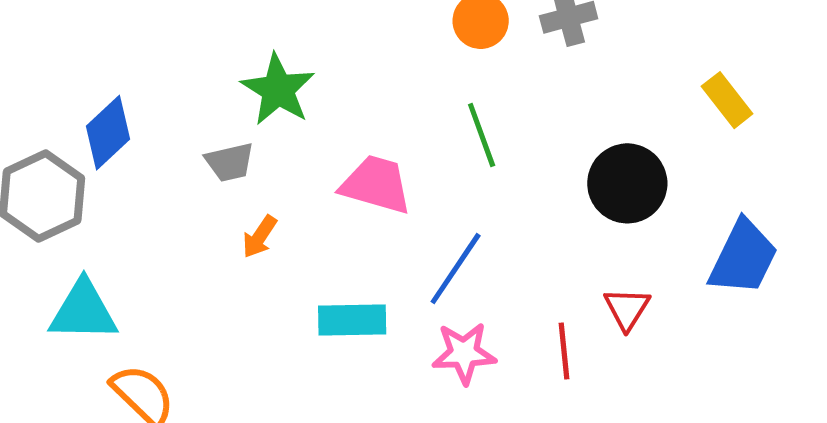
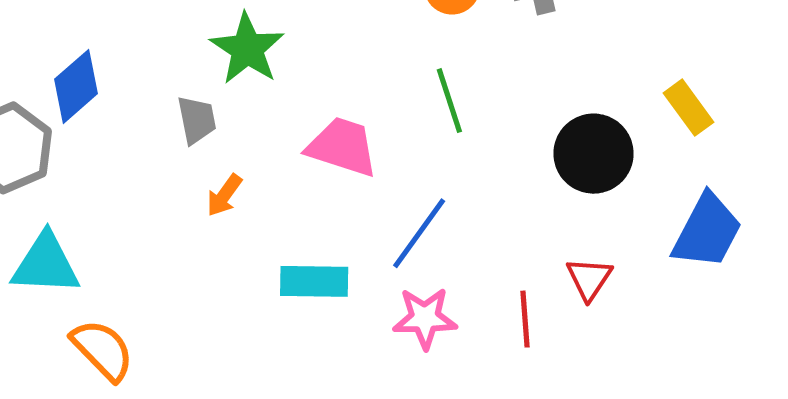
yellow rectangle: (727, 100) -> (689, 108), moved
gray trapezoid: (230, 162) -> (197, 120), turned -90

